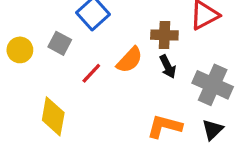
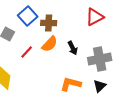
brown cross: (164, 35) -> (49, 23), moved
gray cross: (213, 85) -> (100, 59), turned -35

